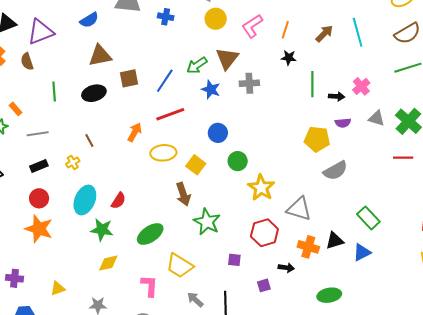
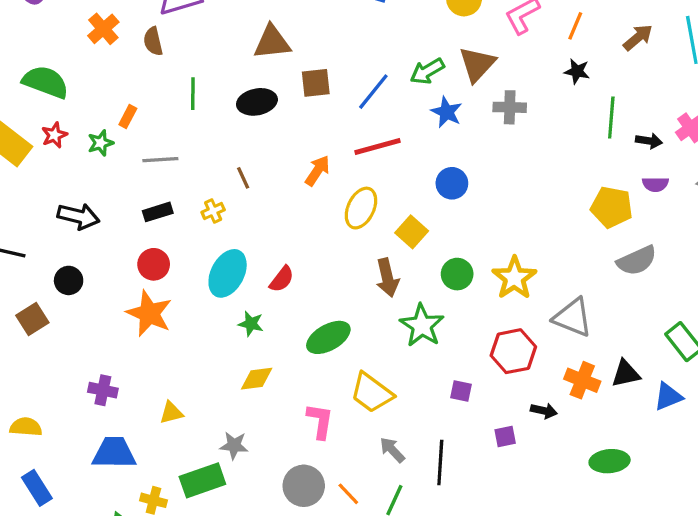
orange rectangle: (15, 109) -> (128, 116), turned 64
yellow ellipse: (163, 153) -> (361, 208), turned -65
green circle: (238, 161) -> (457, 274), moved
green star: (102, 230) -> (251, 324), size x0.7

